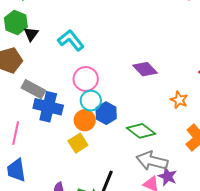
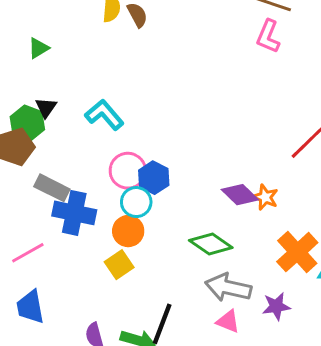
green hexagon: (16, 22) -> (27, 123), moved
purple diamond: (145, 69) -> (240, 195), moved
blue hexagon: (106, 113) -> (154, 178), moved
pink line: (16, 133) -> (28, 253), turned 50
purple star: (168, 176) -> (276, 306), moved, turned -30

